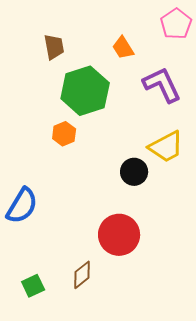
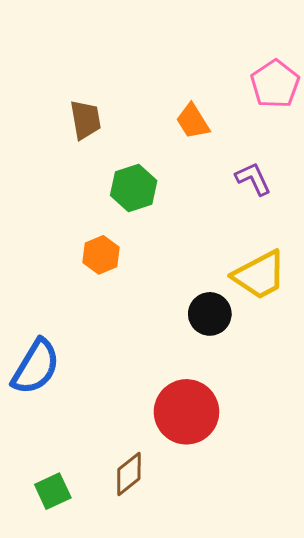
purple L-shape: (162, 85) -> (253, 179), size x0.6
green hexagon: (85, 91) -> (134, 188), size x0.6

